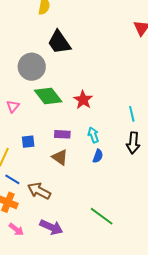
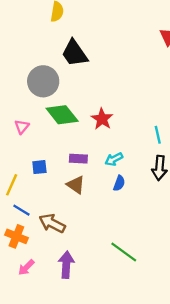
cyan arrow: (93, 135) -> (114, 159), turned -98
purple arrow: (51, 227) -> (66, 265), turned -110
pink arrow: (16, 229) -> (26, 267), turned 98

